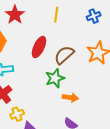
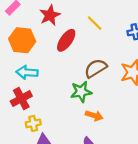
yellow line: (56, 15) -> (95, 23), turned -63
red ellipse: (39, 47) -> (66, 40), moved

